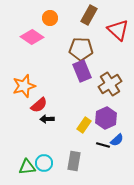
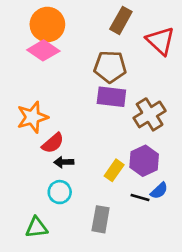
orange circle: (50, 18) -> (47, 25), moved, size x1.6
purple rectangle: (82, 71) -> (111, 97), turned -60
cyan circle: (44, 163) -> (60, 192), moved

